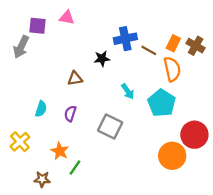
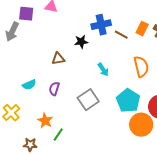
orange semicircle: (172, 69) -> (141, 67), moved
cyan pentagon: (162, 103) -> (128, 101), moved
cyan semicircle: (41, 109) -> (29, 85), turned 48
gray square: (110, 126) -> (88, 100), turned 30

